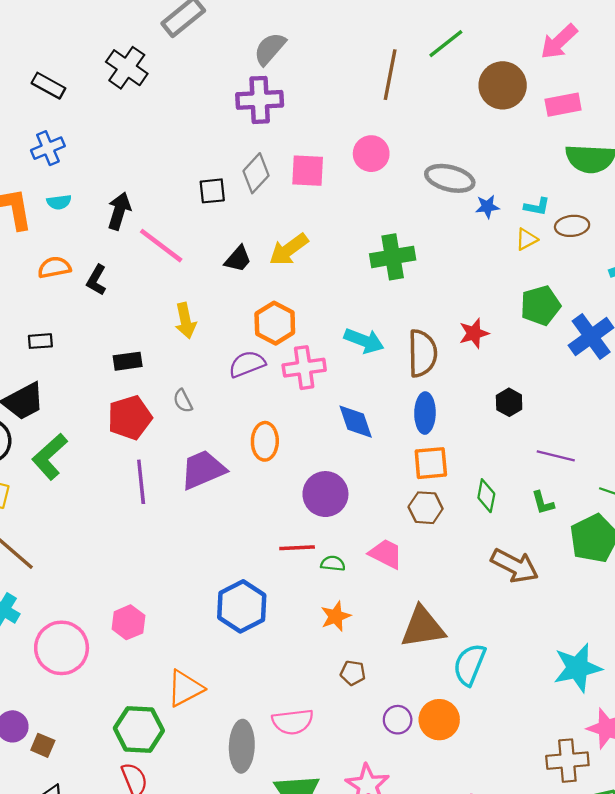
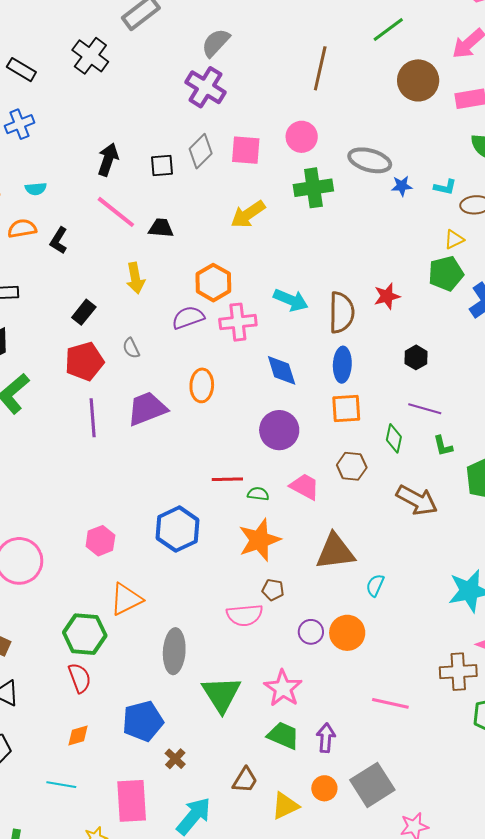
green line: (446, 44) -> (388, 29), moved
purple cross: (260, 100) -> (206, 87), turned 33
cyan semicircle: (59, 202) -> (36, 189), moved
black arrow: (119, 211) -> (108, 160), moved
yellow triangle: (527, 239) -> (454, 239), moved
yellow arrow: (289, 250) -> (248, 214), moved
green cross: (393, 257) -> (313, 188), moved
black trapezoid: (238, 259) -> (161, 228), moved, turned -128
black rectangle: (128, 361) -> (84, 312), turned -45
purple line: (556, 456) -> (425, 409), moved
purple circle: (325, 494) -> (279, 430), moved
brown hexagon: (426, 508) -> (352, 466), moved
orange star: (336, 616) -> (259, 540), size x1.6
pink hexagon: (128, 622) -> (100, 541), moved
cyan semicircle: (470, 665) -> (375, 585), size x0.6
pink semicircle: (293, 722) -> (245, 615), moved

